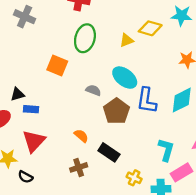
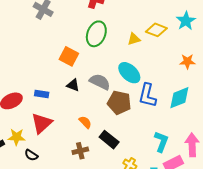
cyan star: (181, 16) -> (186, 21), turned 30
gray semicircle: (93, 90) -> (100, 82), size x1.5
black triangle: (17, 94) -> (73, 85), moved, turned 32
brown pentagon: (116, 111) -> (119, 103), turned -30

